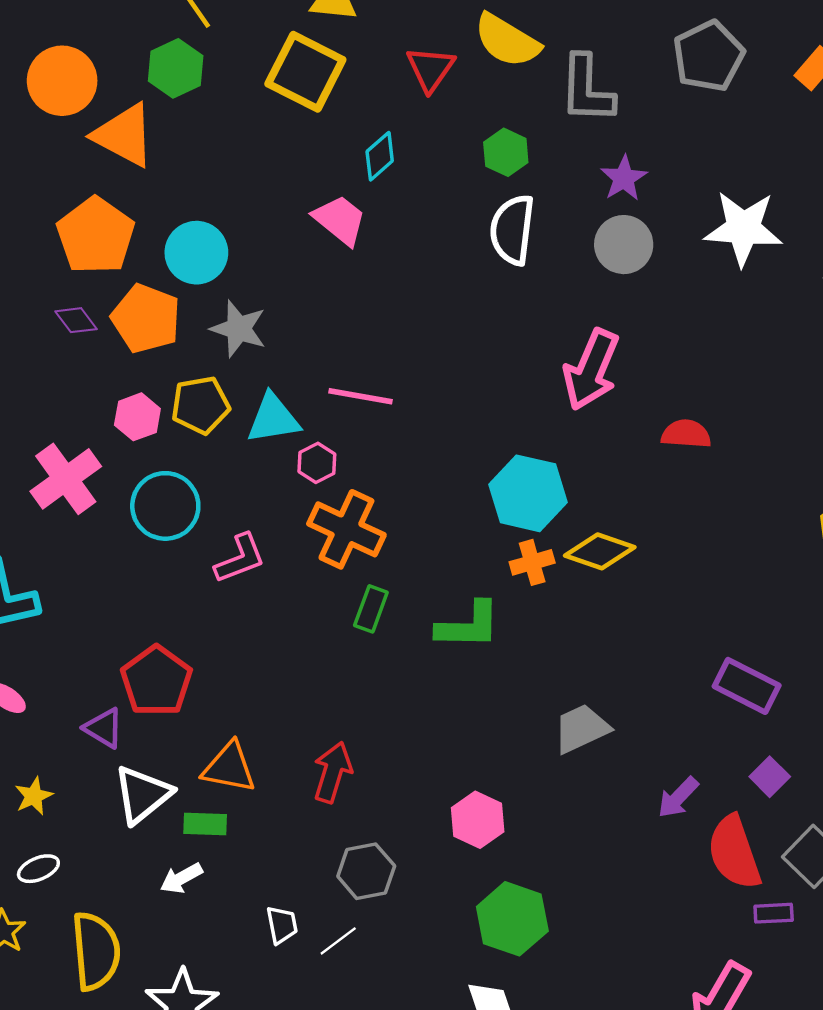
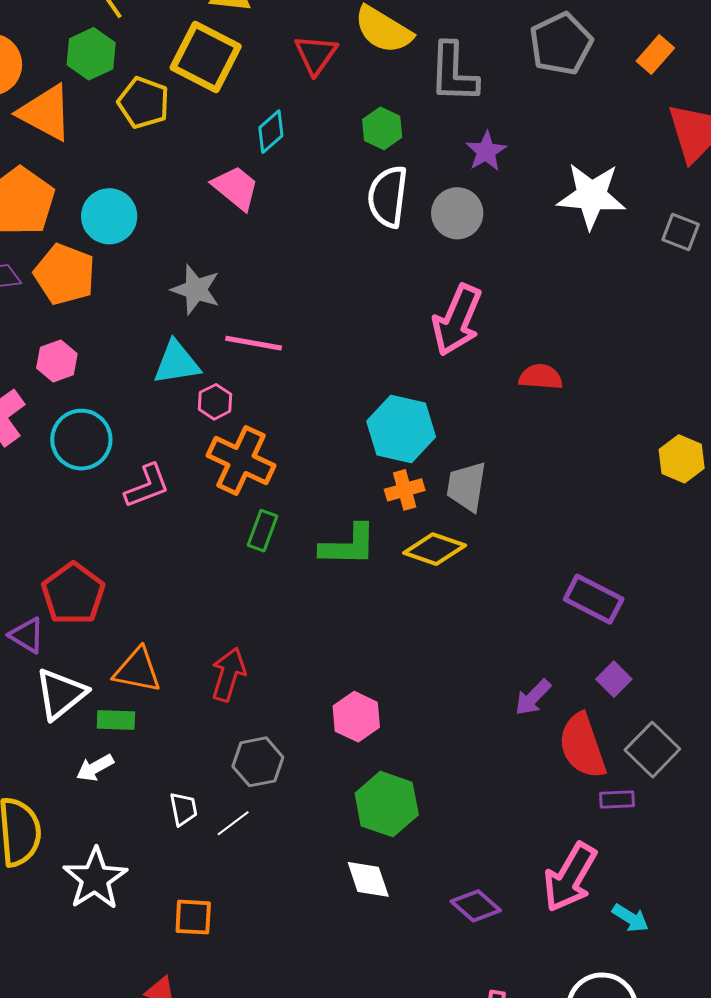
gray circle: (624, 245) -> (457, 213), moved
gray star: (238, 329) -> (196, 290), moved
yellow pentagon: (201, 405) -> (143, 103), moved, turned 30
yellow diamond: (600, 551) -> (435, 549), moved
gray trapezoid: (581, 728) -> (467, 487), moved, turned -56

